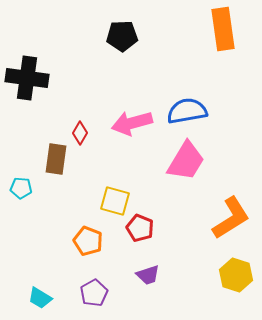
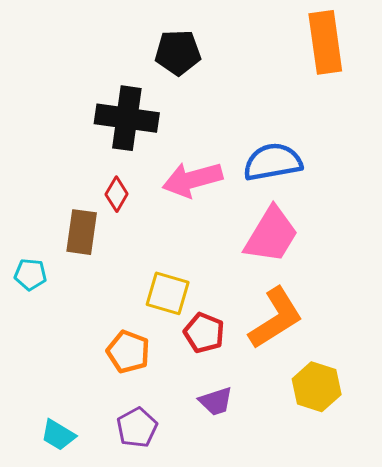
black cross: (27, 78) -> (127, 118), moved
orange L-shape: (231, 218) -> (276, 318), moved
yellow hexagon: (236, 275) -> (317, 387), moved

